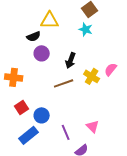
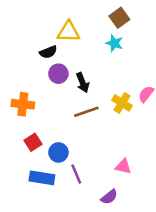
black arrow: (71, 60) -> (83, 83), moved, turned -42
pink triangle: (93, 126) -> (123, 166), turned -32
purple line: (66, 132) -> (76, 174), moved
blue rectangle: (29, 135) -> (42, 178), turned 48

